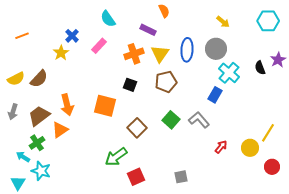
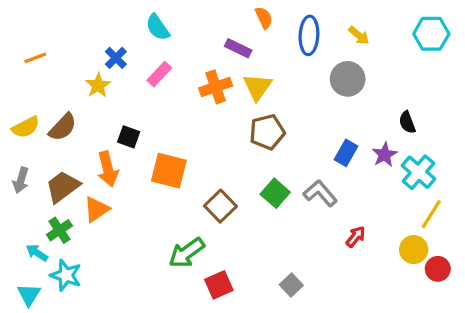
cyan semicircle: (108, 19) -> (158, 27), moved
blue ellipse: (187, 50) -> (309, 35), moved
purple star: (278, 60) -> (385, 155), moved
black semicircle: (260, 68) -> (407, 122), moved
cyan cross: (229, 73) -> (418, 172), moved
black square: (130, 85) -> (129, 137), moved
yellow circle: (250, 148) -> (414, 250), moved
gray square: (181, 177) -> (291, 285), turned -32

